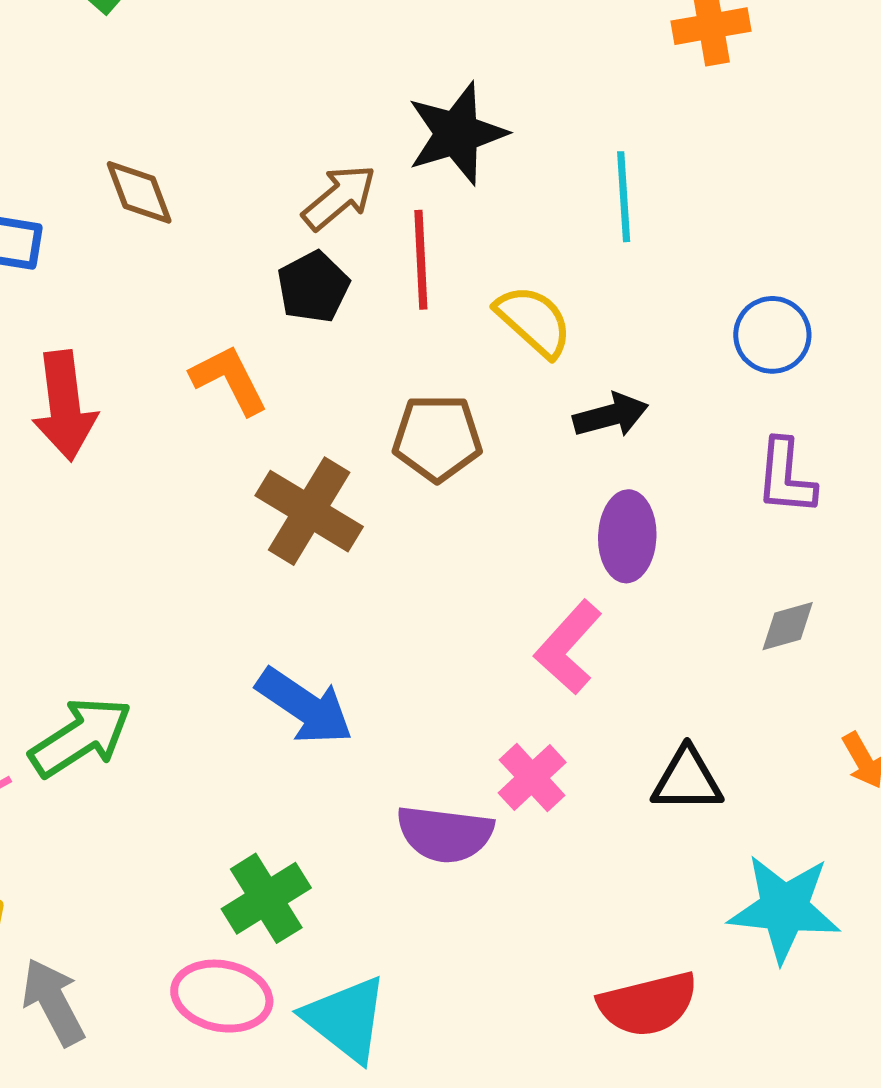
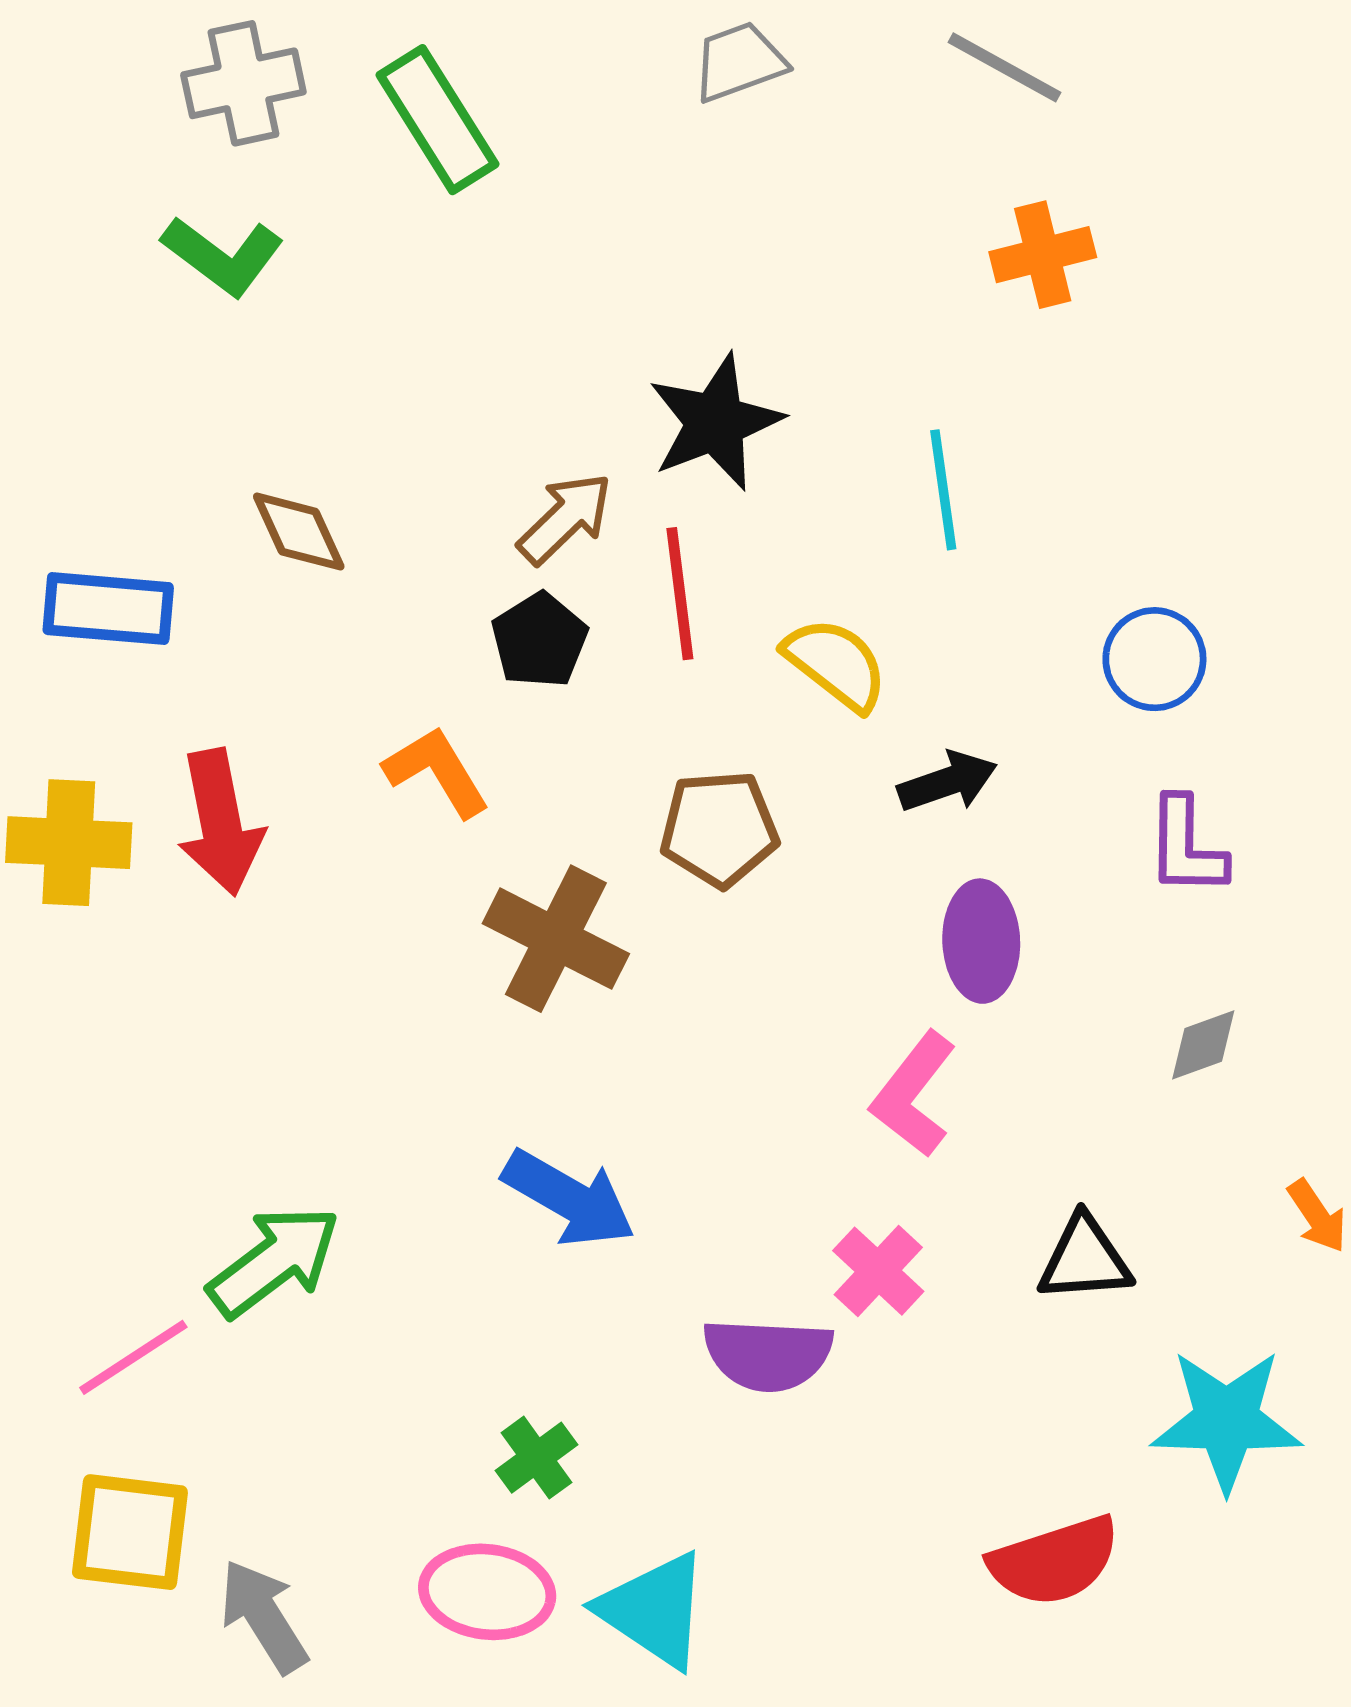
green cross: (266, 898) -> (537, 1458), size x0.7

